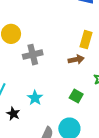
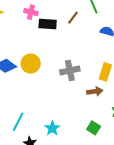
gray cross: (33, 55) -> (70, 70), moved

